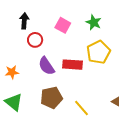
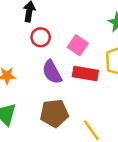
pink square: (63, 25) -> (78, 45), moved

